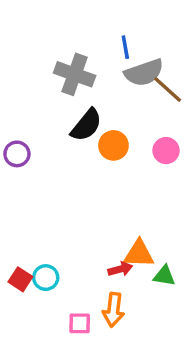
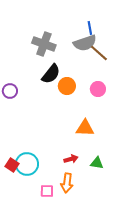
blue line: (125, 47) -> (90, 28), moved
orange triangle: (139, 254) -> (85, 128), moved
cyan circle: (46, 278) -> (27, 164), size x1.5

